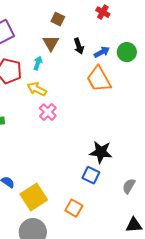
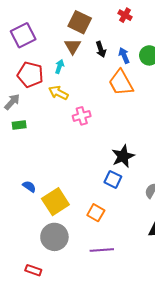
brown square: (58, 19) -> (80, 22), size x1.6
blue arrow: (102, 52) -> (124, 55), turned -84
pink cross: (48, 112) -> (82, 116), moved, turned 30
black star: (101, 152) -> (123, 156), turned -30

